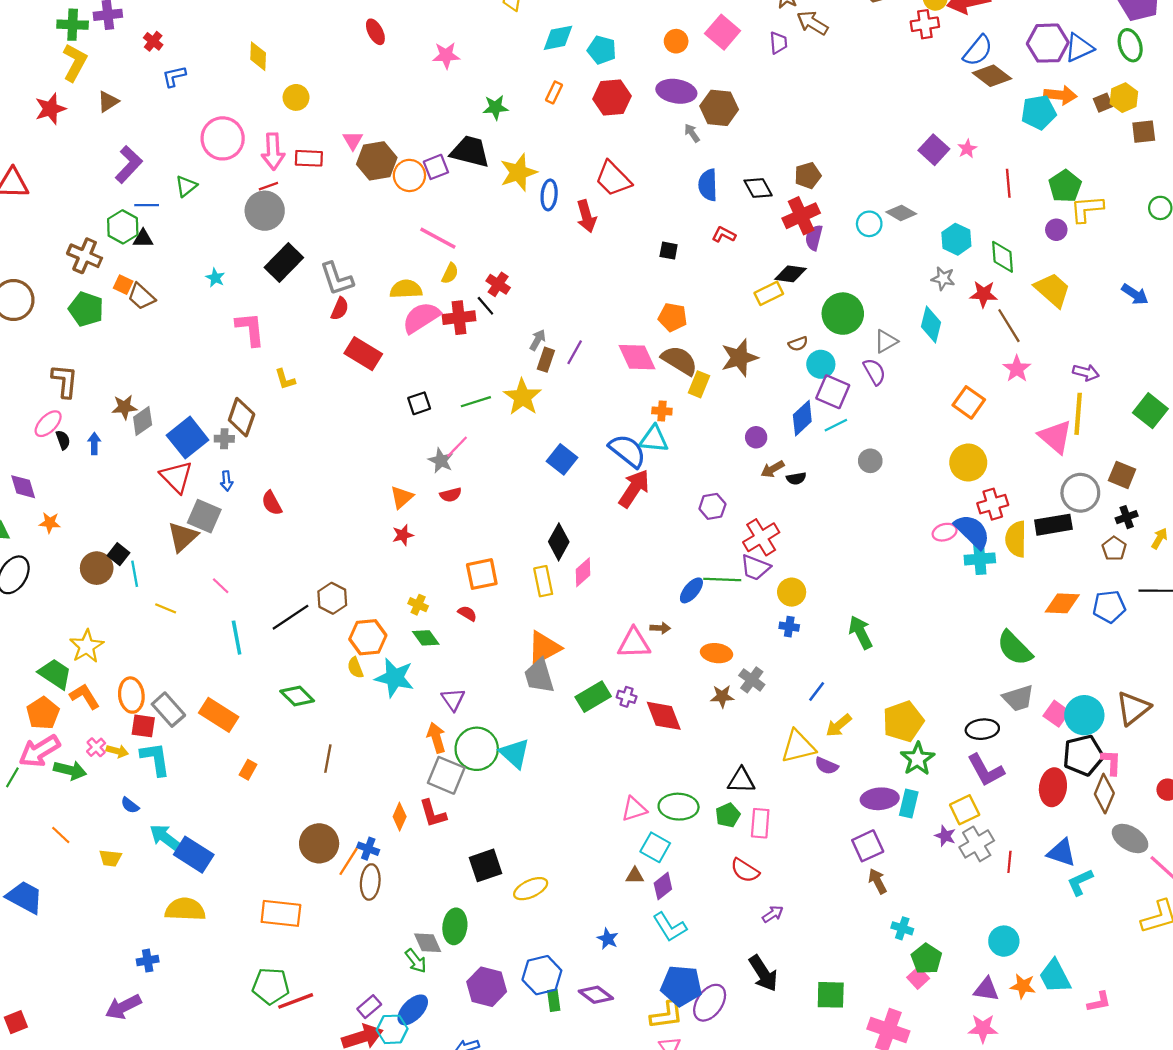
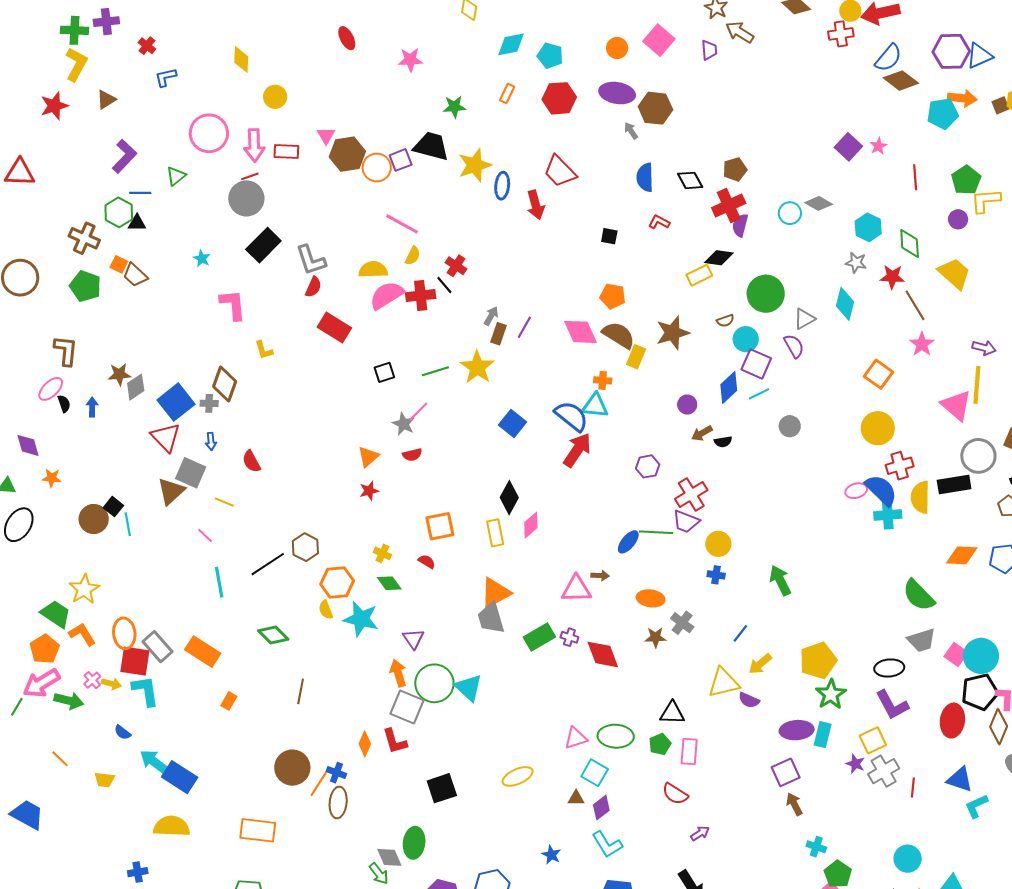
yellow line: (166, 608) -> (224, 502), moved
red square: (143, 726) -> (135, 661), size x1.4
yellow ellipse: (531, 889) -> (518, 776), moved

